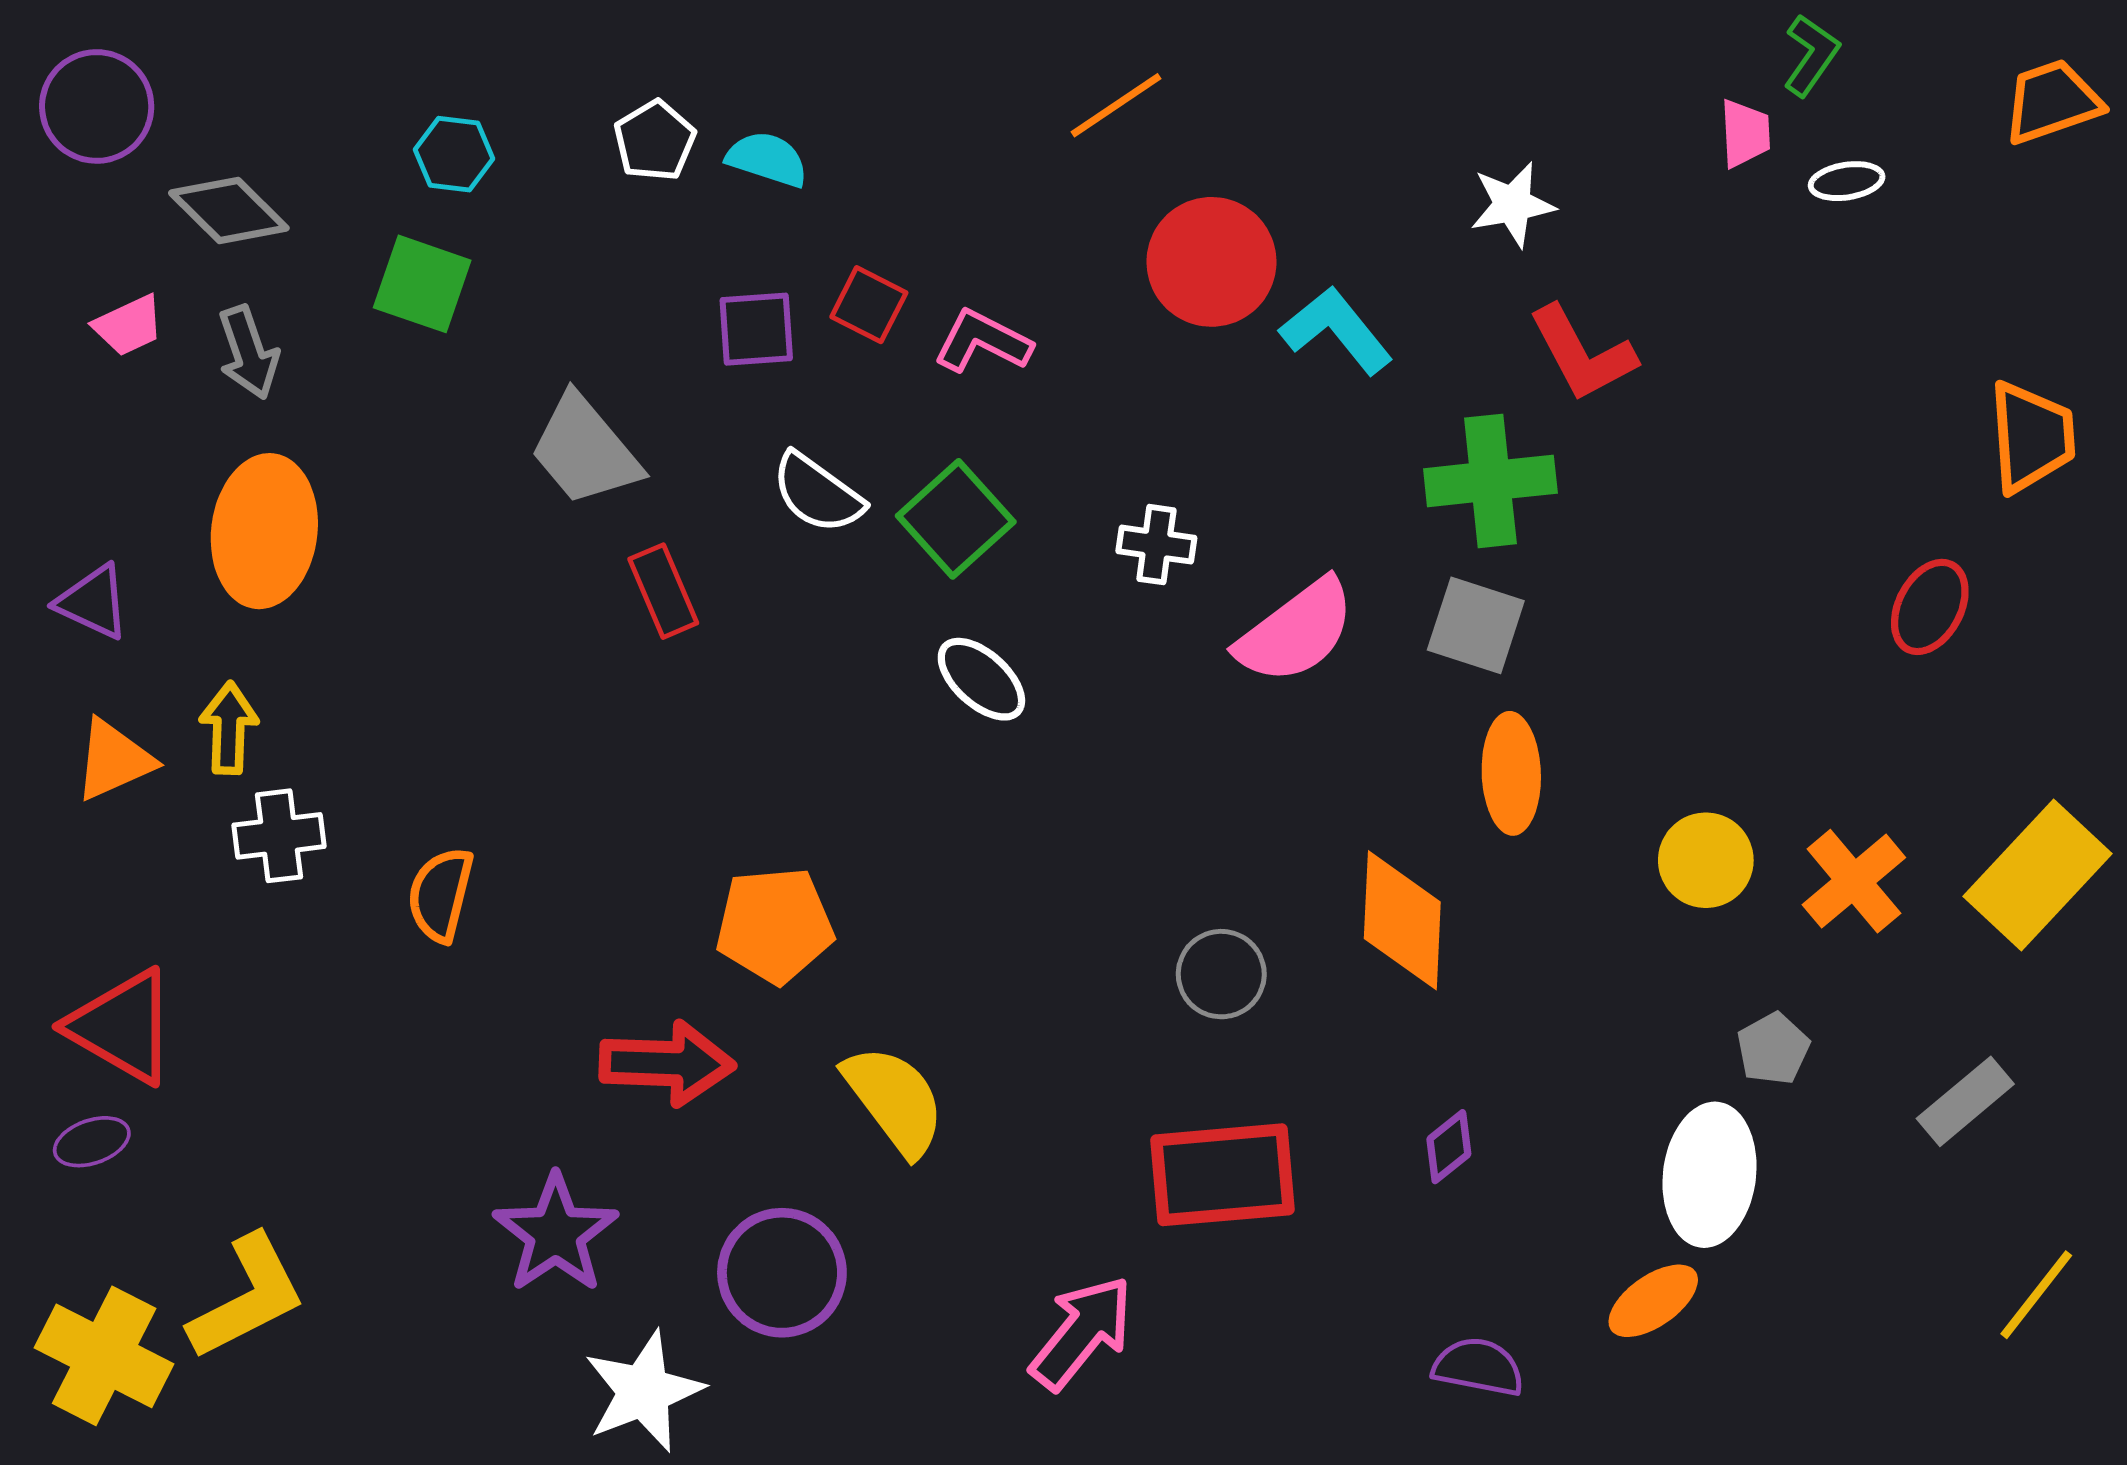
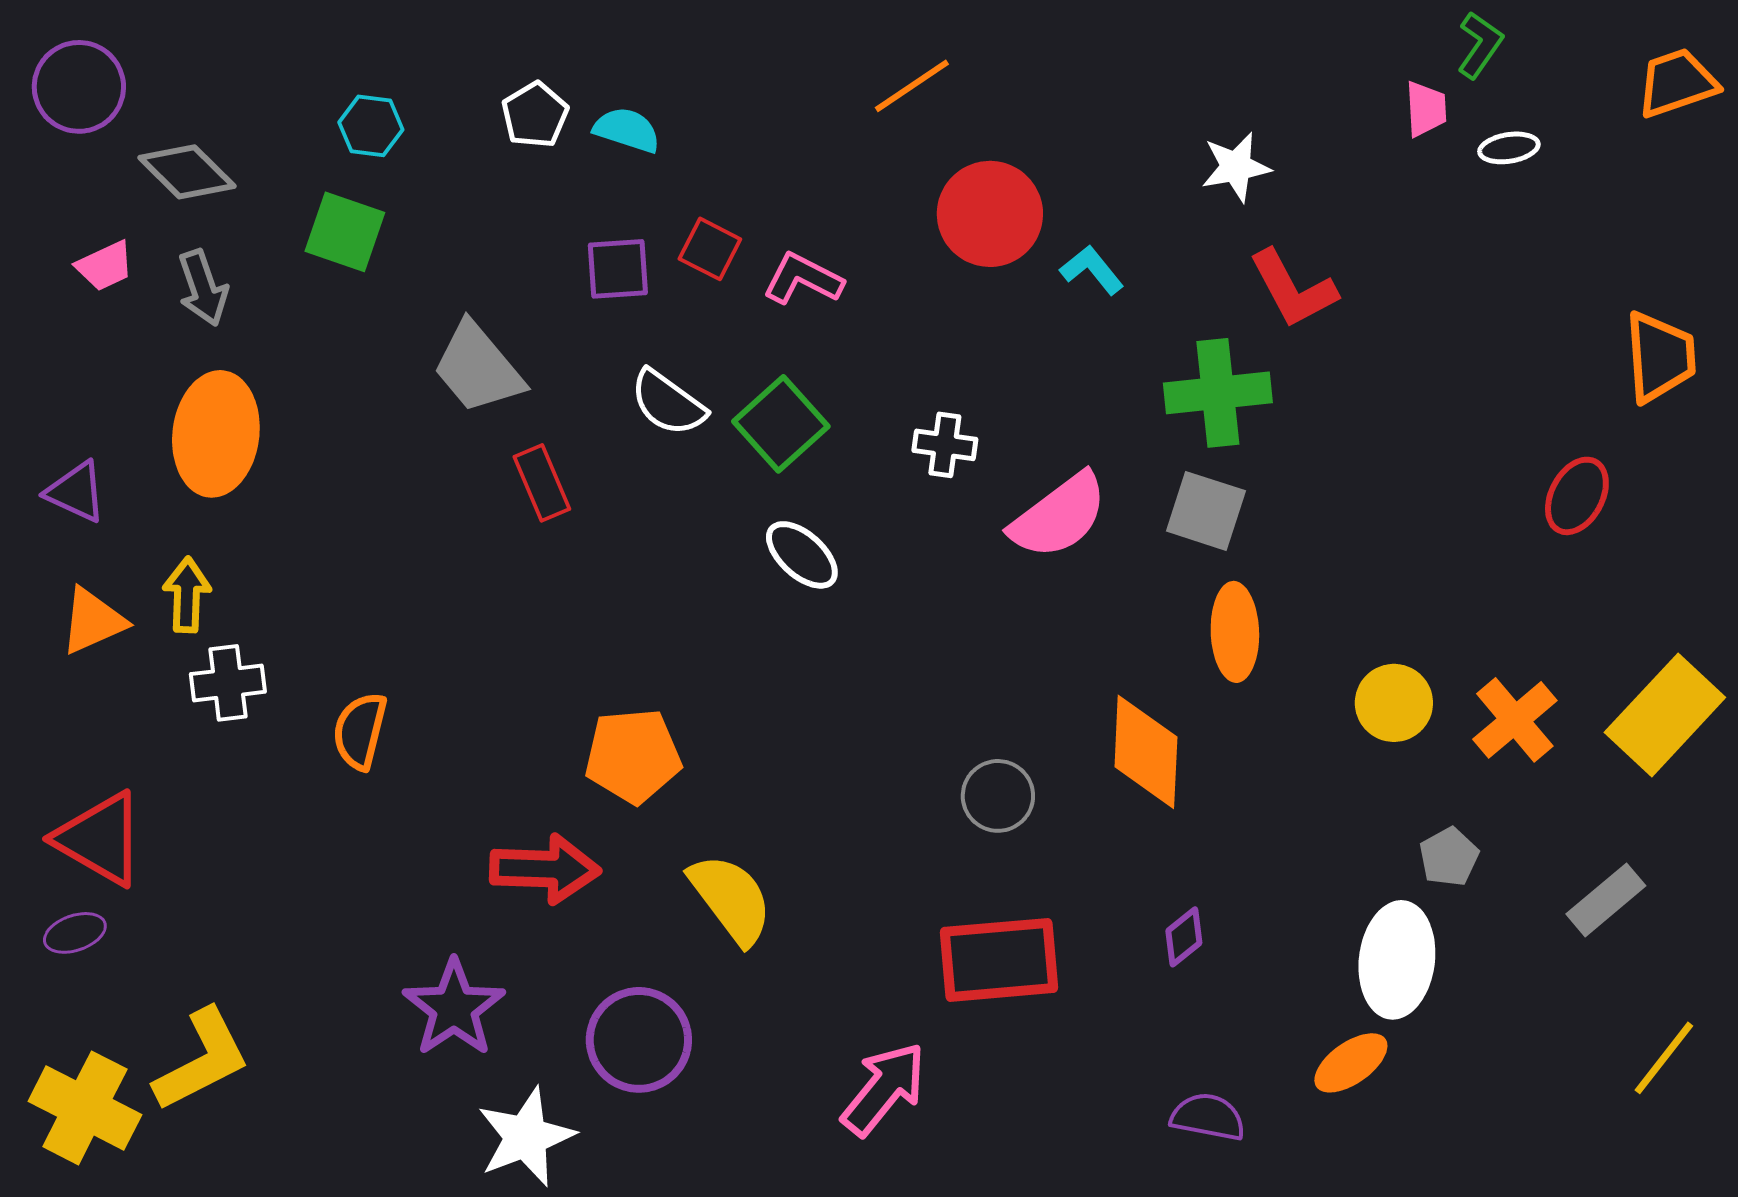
cyan L-shape: (1336, 330) -> (1092, 270), size x0.7

